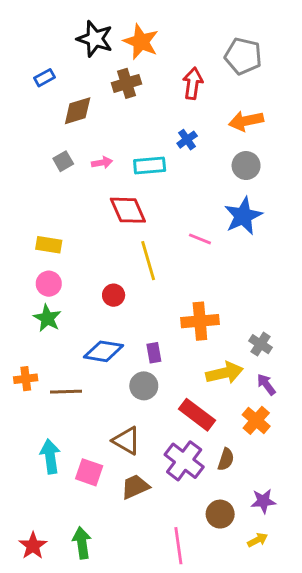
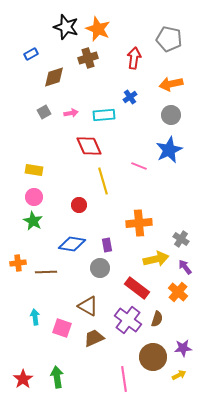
cyan arrow: (50, 456) -> (35, 317), size x0.7
brown circle: (220, 514) -> (153, 357), size x1.4

